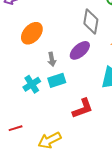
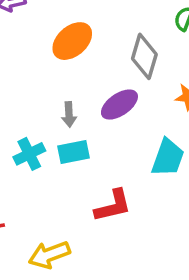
orange ellipse: (32, 33) -> (72, 41), moved

